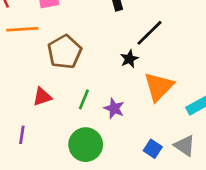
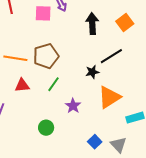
orange line: (22, 29) -> (15, 58), moved
green line: (84, 99) -> (53, 84), moved
green circle: (86, 145) -> (46, 128), size x0.6

